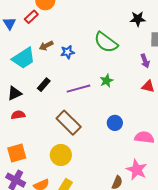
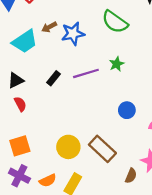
blue star: (68, 52) -> (73, 34), size x1.5
black rectangle: (44, 85) -> (53, 78), moved
red semicircle: (18, 115) -> (20, 104), turned 72
brown rectangle: (69, 123) -> (102, 149), moved

